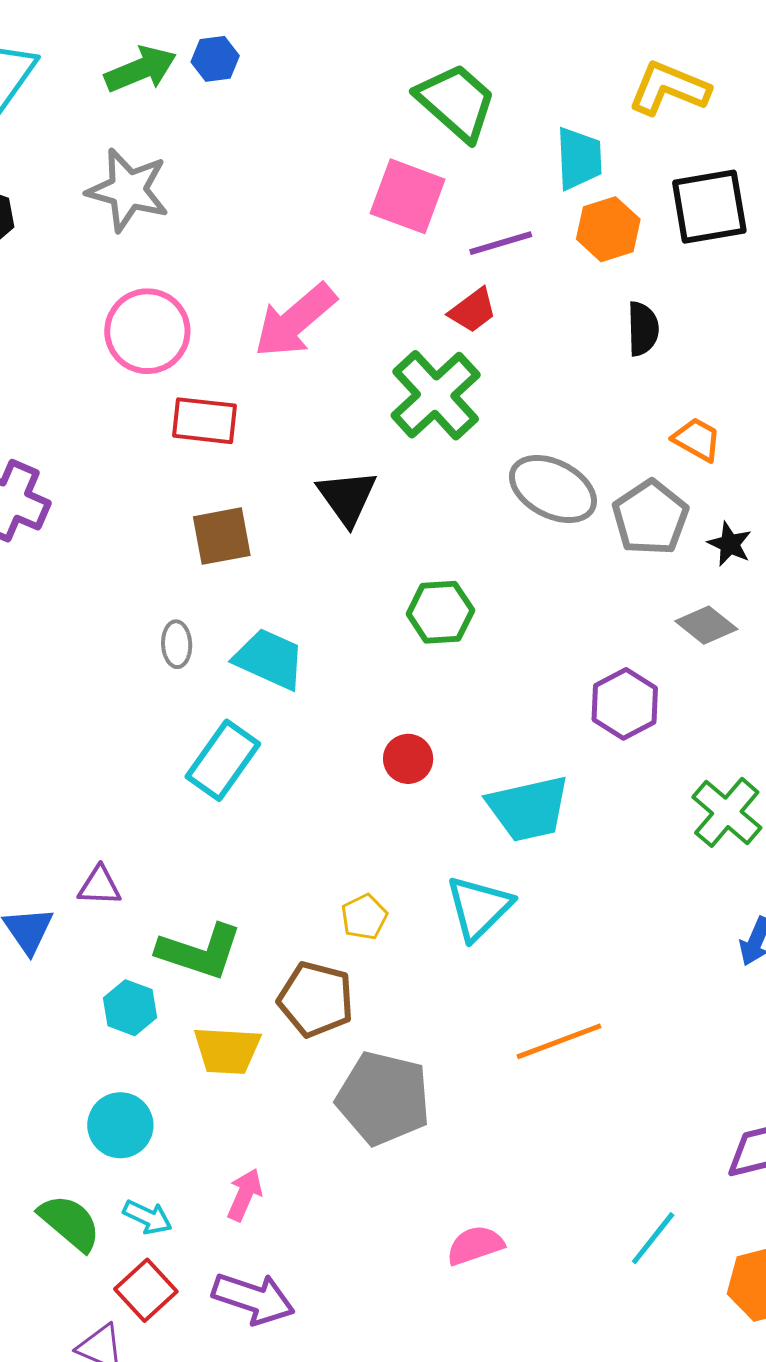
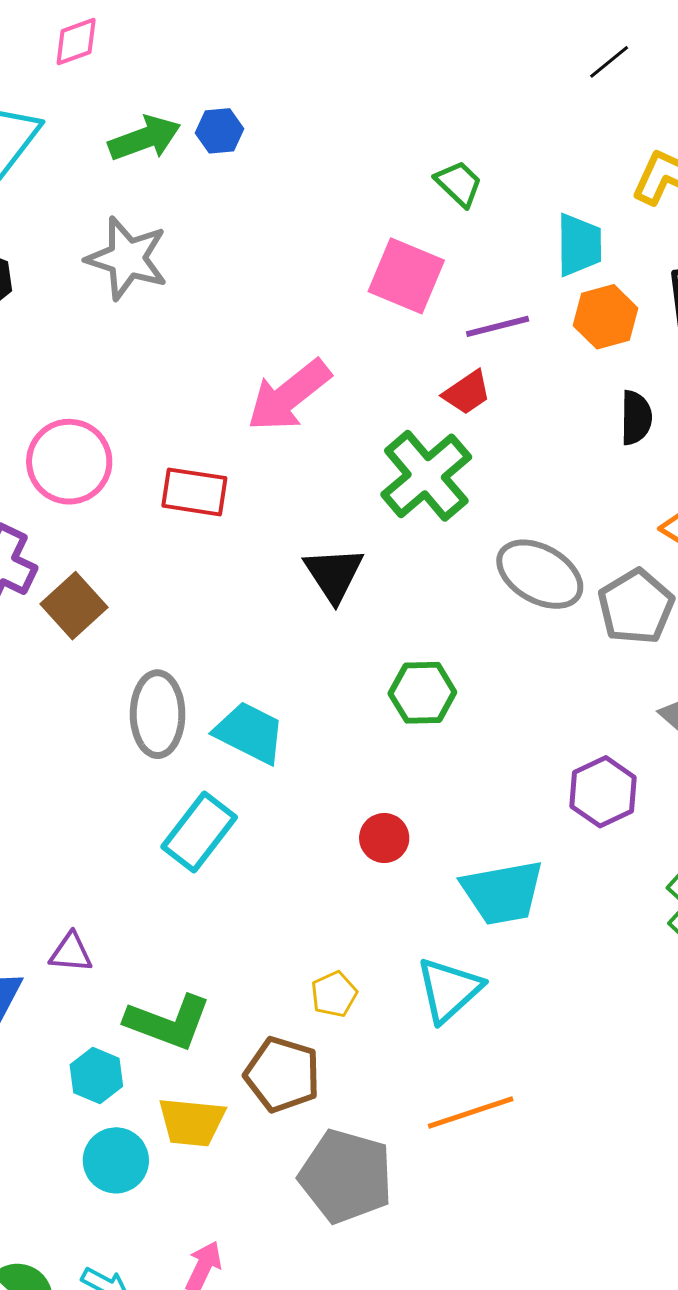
green trapezoid: (456, 102) -> (459, 184), size x0.6
pink circle: (147, 331) -> (69, 462), moved
brown square: (222, 536) -> (74, 606), moved, turned -34
gray ellipse: (177, 644) -> (158, 714), size x1.8
orange line: (559, 1041) -> (471, 1113), moved
cyan circle: (120, 1125) -> (116, 1160), moved

